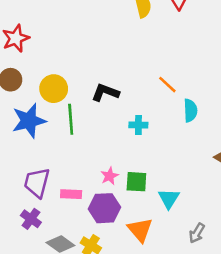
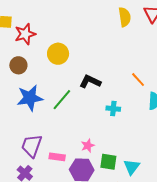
yellow circle: (54, 89) -> (58, 54), moved
green line: (71, 119) -> (62, 100), turned 40
green square: (136, 182) -> (108, 162), moved

